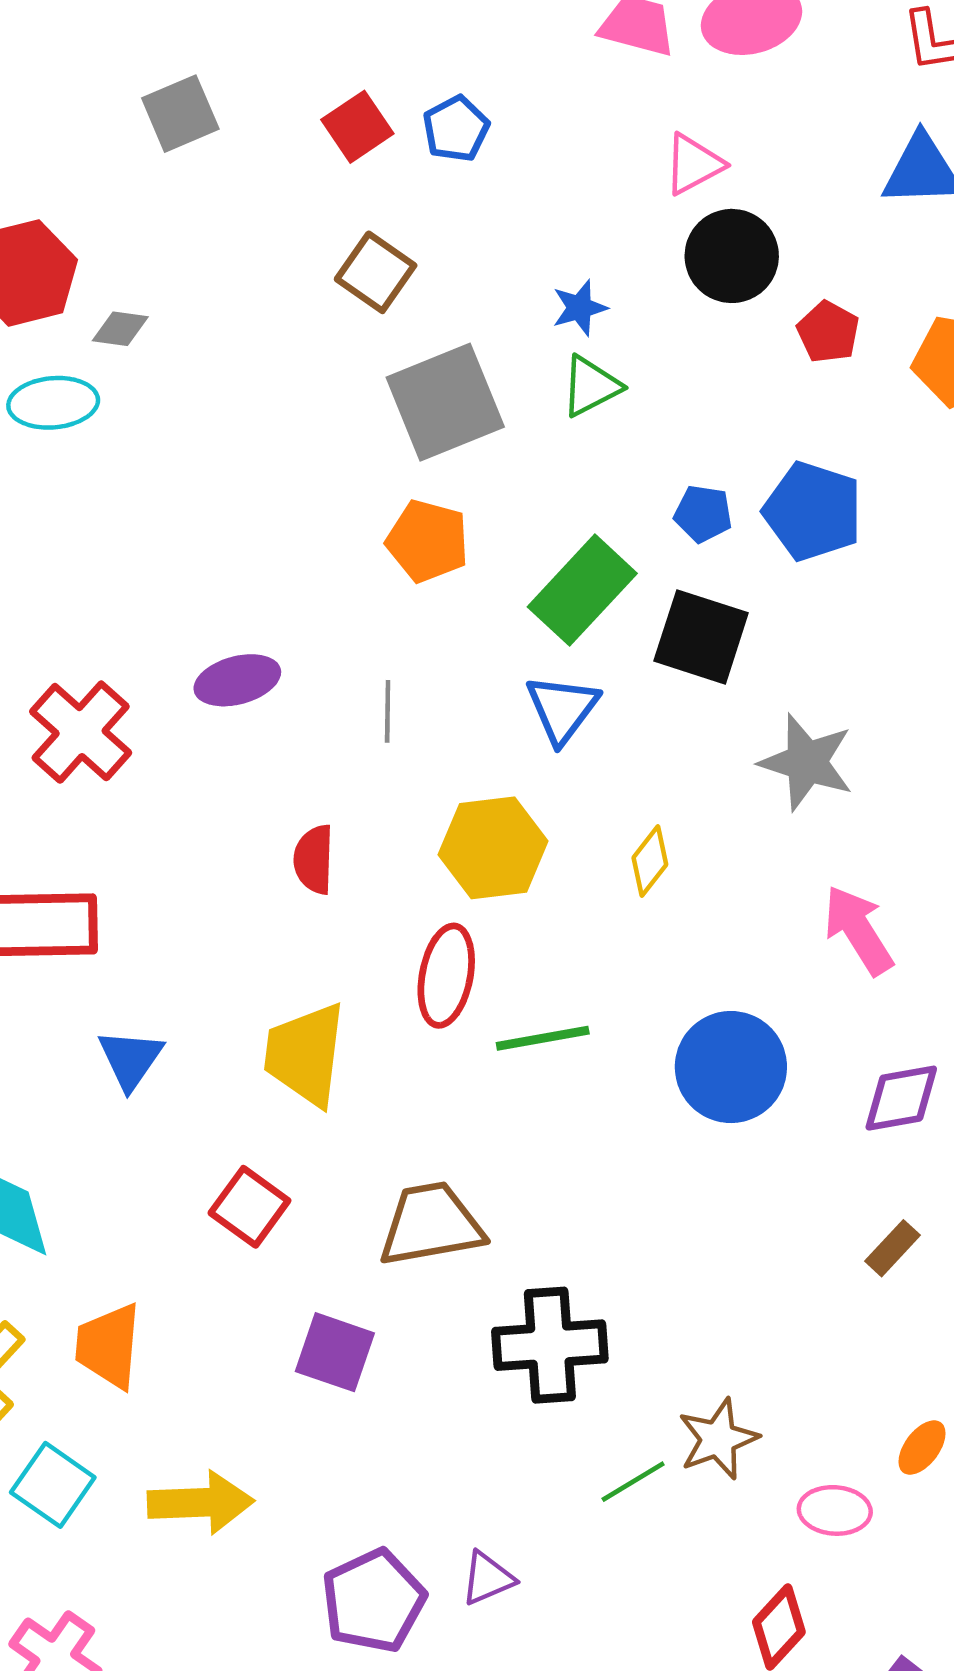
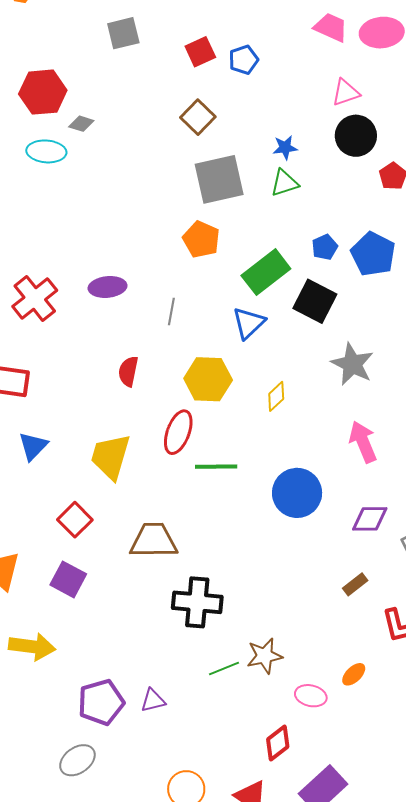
blue pentagon: (703, 514) -> (325, 247), turned 30
purple square: (335, 1352) -> (68, 579), moved

